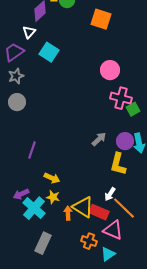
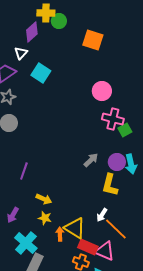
purple arrow: (21, 194) -> (13, 215), turned -35
cyan cross: (34, 208) -> (26, 243), moved
red rectangle: (99, 212) -> (88, 247), moved

